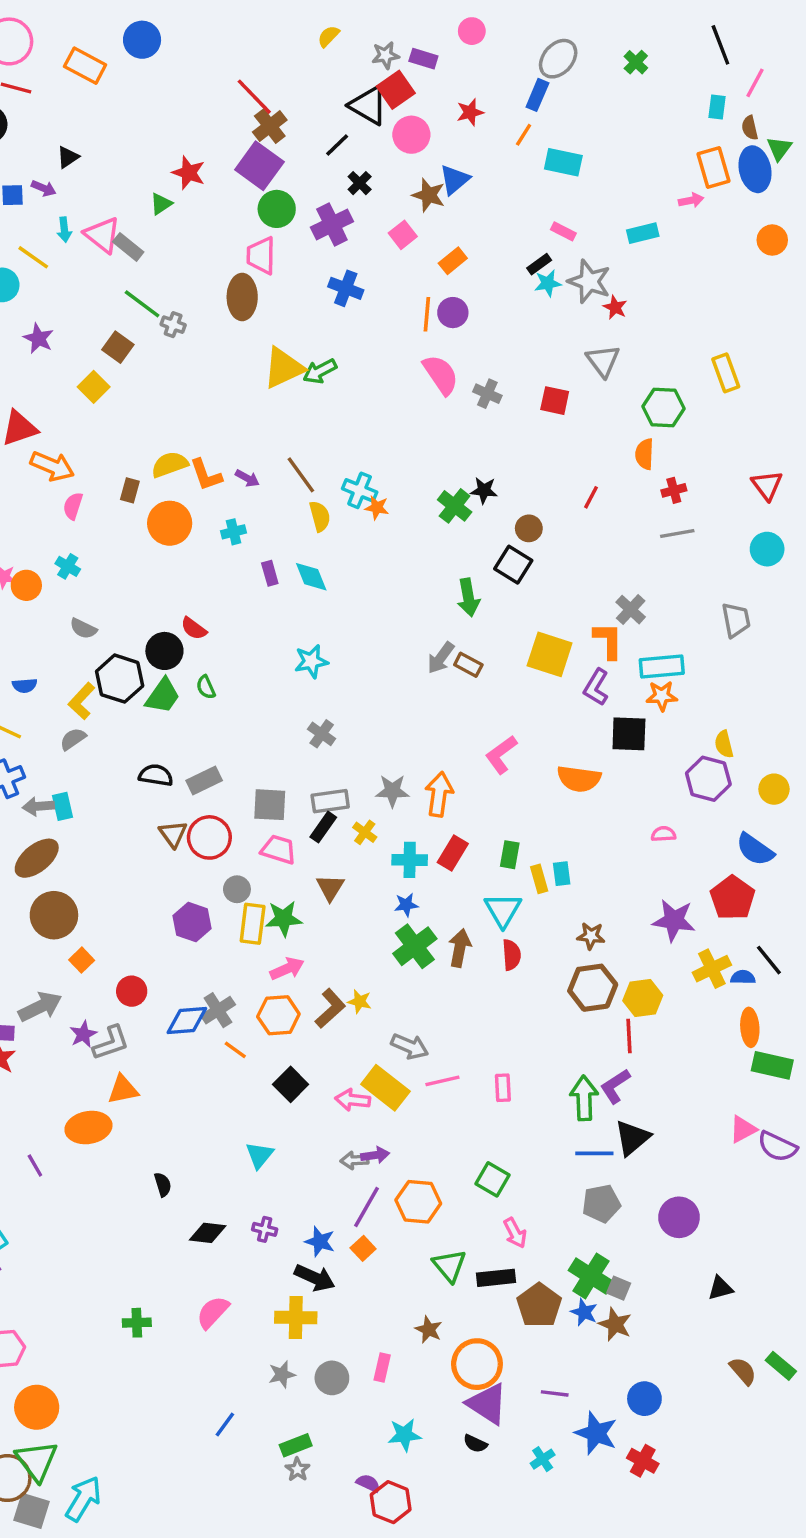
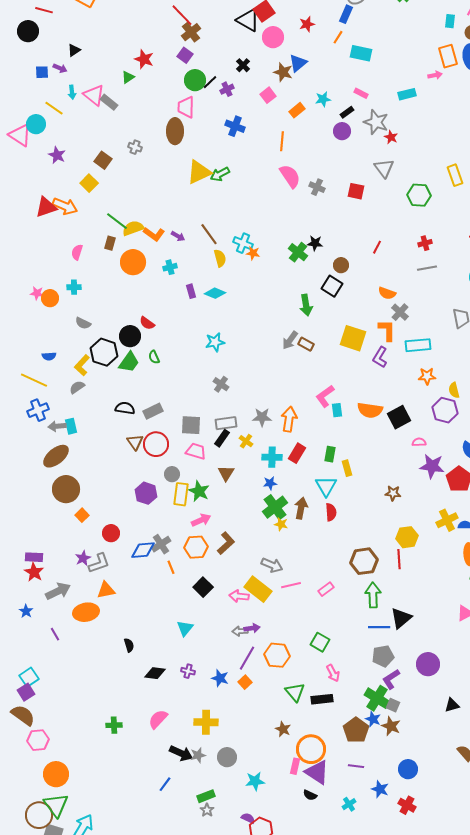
black line: (337, 145) -> (210, 82), moved
purple square: (259, 166) -> (185, 55), size x0.6
purple cross: (332, 224) -> (227, 89), size x0.6
cyan star: (548, 283) -> (323, 99), moved
green line: (142, 304) -> (117, 221), moved
purple circle: (453, 313) -> (342, 131), moved
orange semicircle: (644, 454) -> (387, 293), moved, turned -72
orange arrow: (52, 466) -> (65, 206), moved
orange L-shape: (206, 475) -> (154, 234), turned -35
cyan cross: (68, 566) -> (74, 287), turned -32
cyan diamond: (311, 577) -> (215, 293), turned -45
orange star: (662, 696) -> (427, 376), moved
black square: (629, 734) -> (399, 417), moved, turned -30
cyan rectangle: (562, 874) -> (337, 410), moved
green star: (284, 919) -> (199, 491), turned 30
purple star: (674, 920) -> (432, 466), moved
brown star: (591, 936) -> (393, 493), moved
brown hexagon: (593, 988) -> (364, 561), moved
yellow star: (360, 1001) -> (281, 524), moved
gray arrow: (40, 1007) -> (58, 591), moved
orange line: (235, 1050) -> (171, 567), turned 32
purple L-shape: (615, 1086) -> (391, 679), moved
pink rectangle: (503, 1088) -> (326, 589), turned 56
black arrow: (315, 1278) -> (181, 753), moved
brown pentagon: (539, 1305) -> (356, 730), moved
pink rectangle: (382, 1368) -> (295, 766), moved
blue star: (596, 1433) -> (380, 789), size x0.7
cyan star: (404, 1435) -> (255, 781), moved

